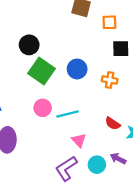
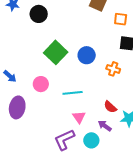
black circle: (29, 45) -> (39, 14), moved
pink circle: (43, 108) -> (41, 84), moved
purple arrow: (118, 159) -> (105, 126), moved

